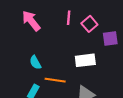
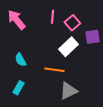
white rectangle: (85, 60) -> (68, 47), moved, turned -36
orange line: (55, 80) -> (54, 70), moved

